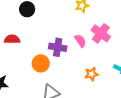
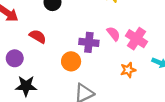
pink cross: (101, 33) -> (136, 39), moved
red semicircle: (12, 39) -> (38, 36), turned 35

